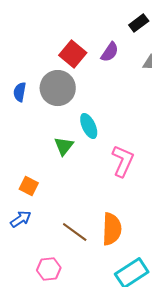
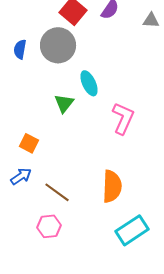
brown line: (75, 232) -> (57, 192), moved

